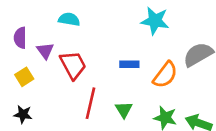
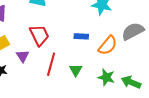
purple triangle: (45, 51) -> (23, 56), moved

